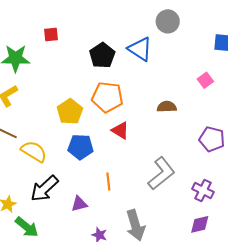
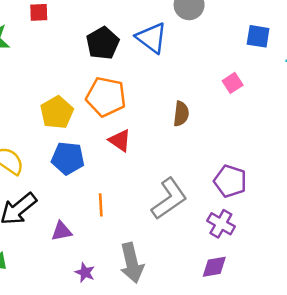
brown semicircle: (167, 107) -> (181, 114), turned 96
purple pentagon: (212, 139) -> (230, 181), moved

